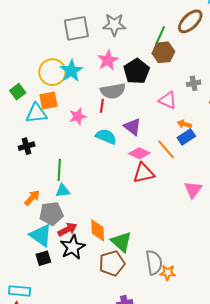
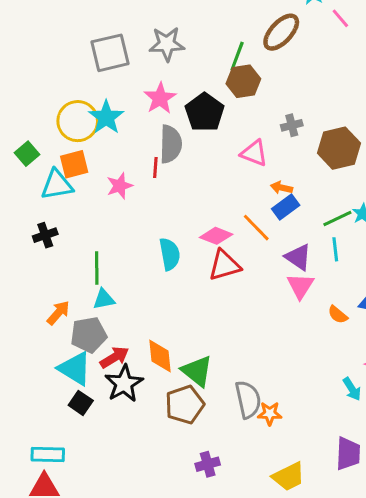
gray semicircle: (113, 91) -> (171, 144), turned -75
purple triangle: (132, 127) -> (298, 257), moved
cyan semicircle: (106, 137) -> (170, 254), moved, turned 60
black square: (43, 258) -> (81, 403), turned -35

